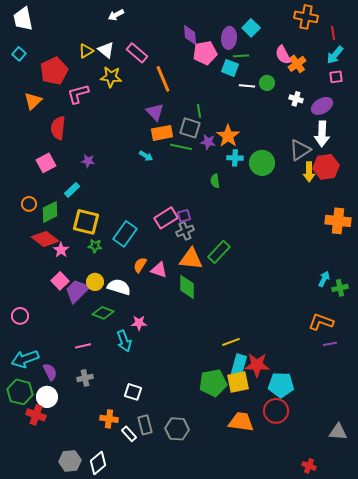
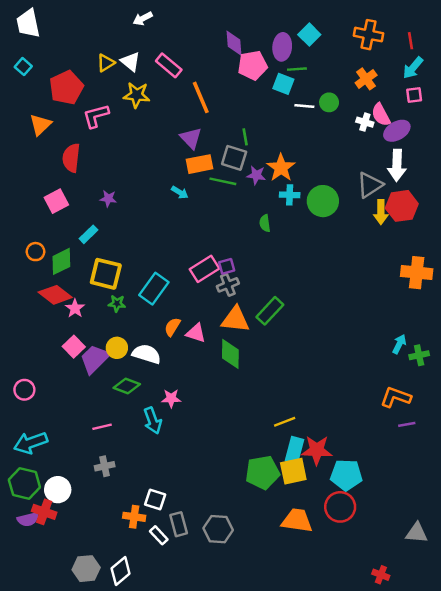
orange cross: (306, 17) -> (369, 35), moved
pink semicircle: (283, 55) -> (381, 115), moved
purple semicircle: (50, 372) -> (28, 519), moved, turned 102
white square: (133, 392) -> (155, 500), moved

